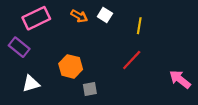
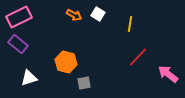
pink rectangle: (36, 18) -> (19, 17), moved
red line: (132, 60) -> (138, 57), moved

